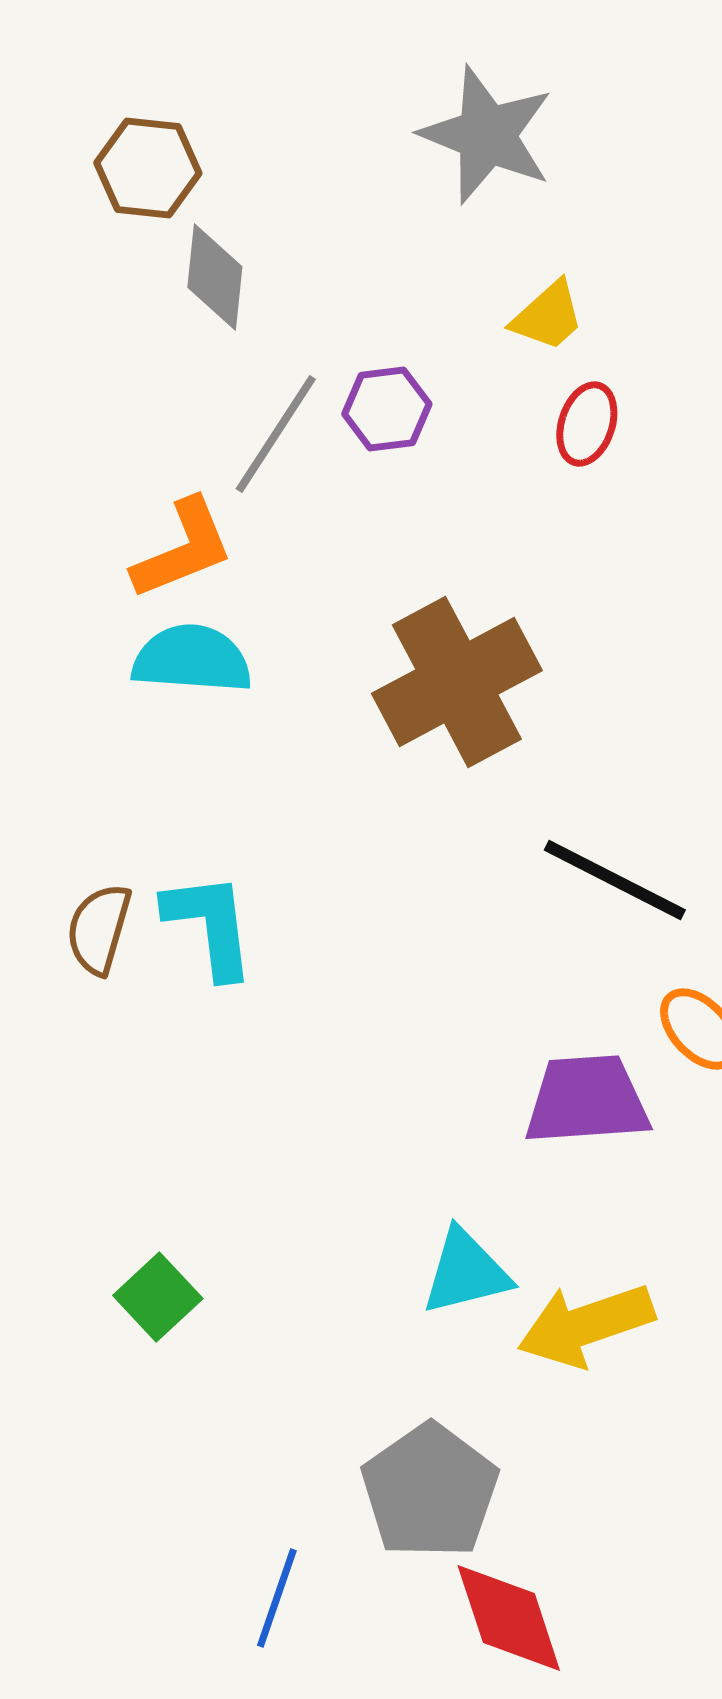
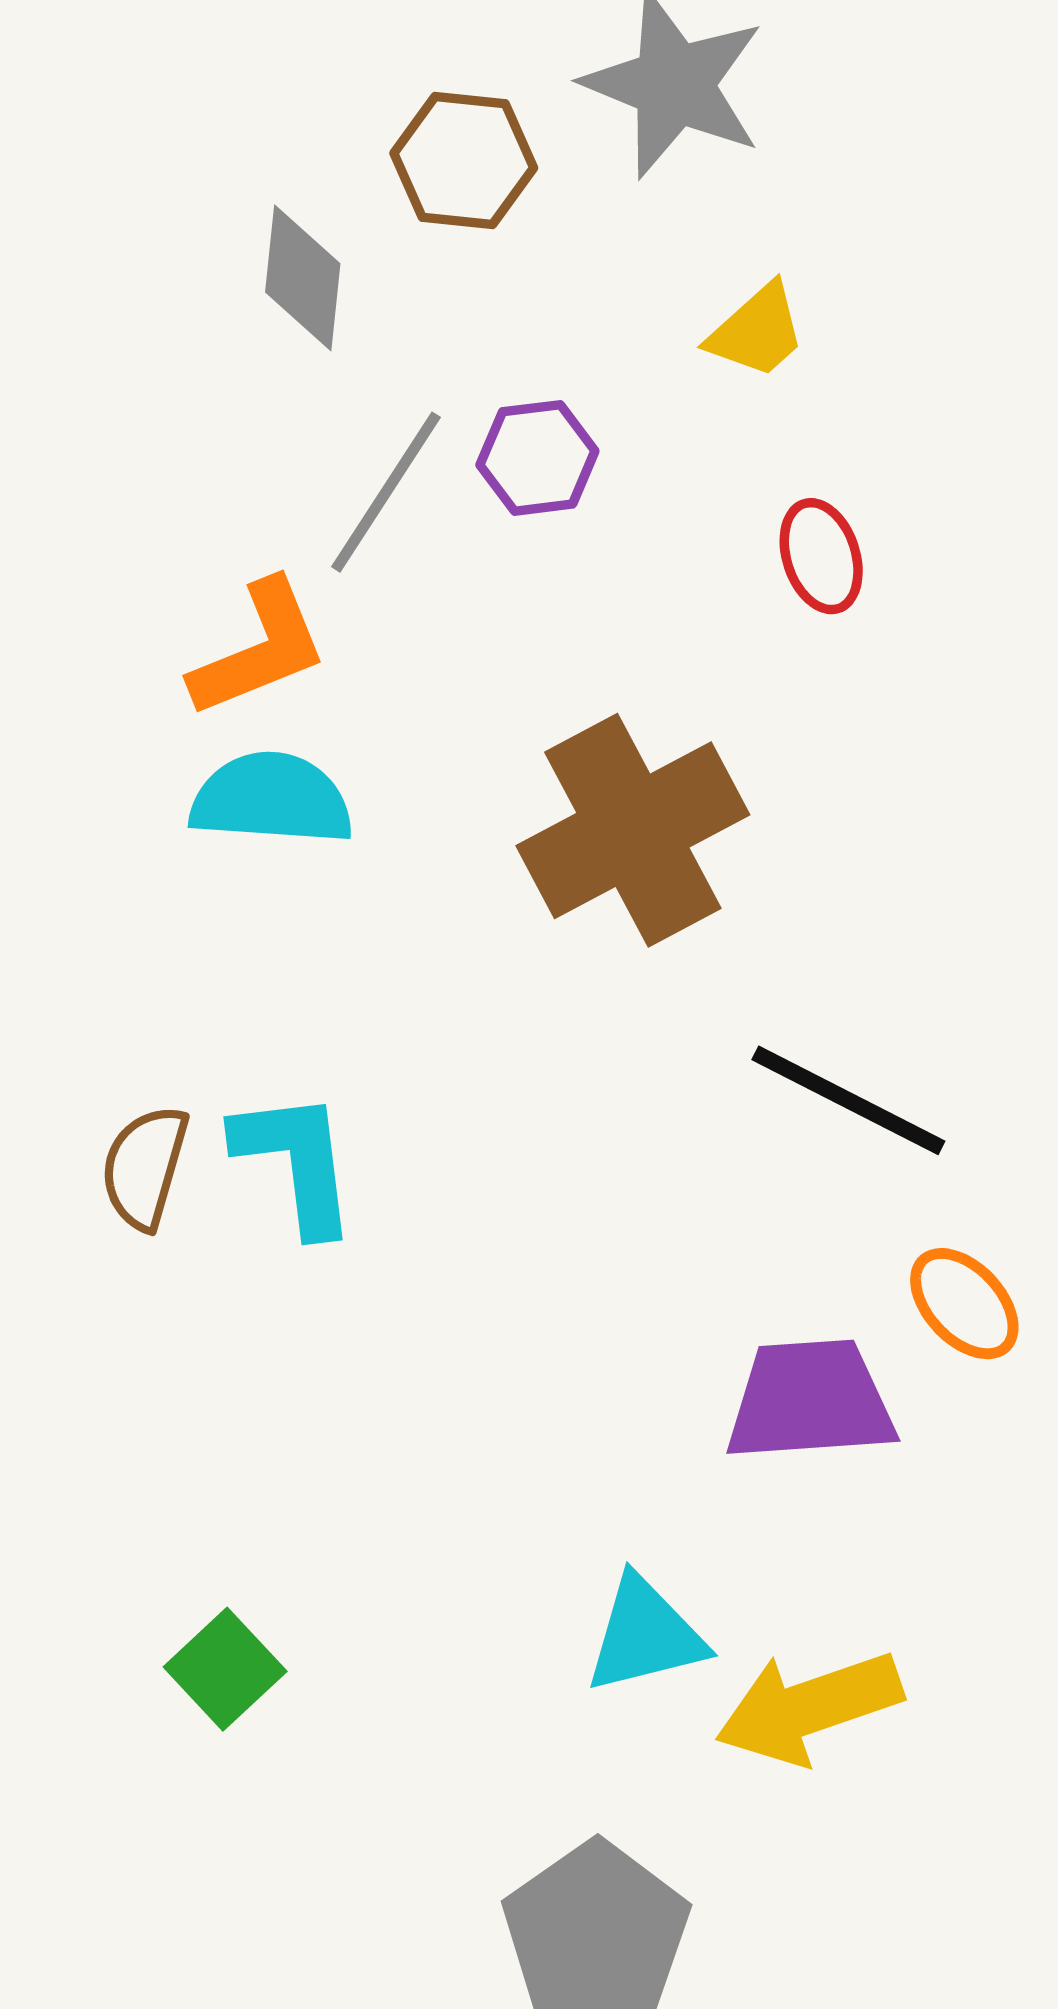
brown hexagon: (148, 168) -> (464, 161), moved
red ellipse: (587, 424) -> (821, 556), moved, turned -36

